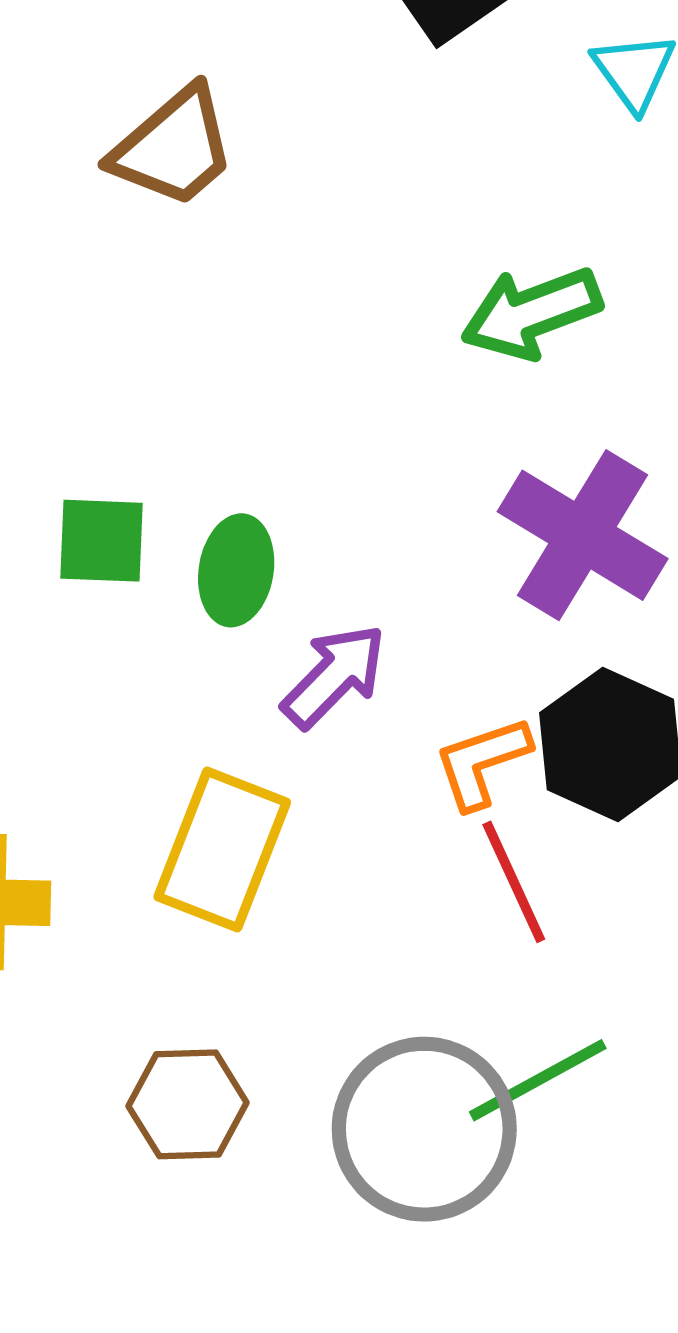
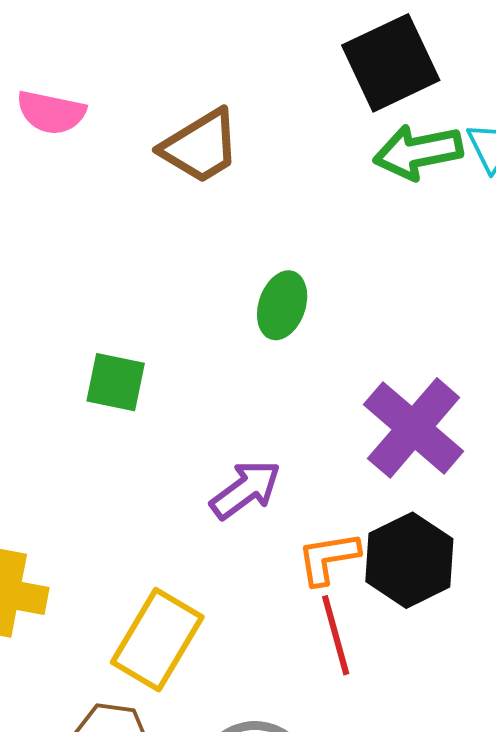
green arrow: (531, 313) -> (418, 152), moved
green ellipse: (236, 570) -> (282, 305), moved
yellow rectangle: (222, 850) -> (157, 640), moved

